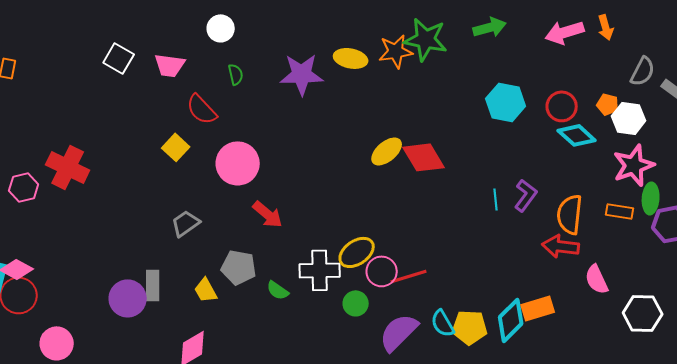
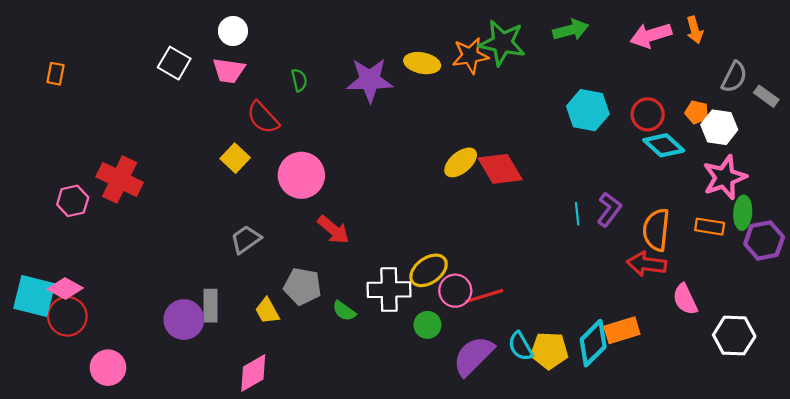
white circle: (221, 28) -> (233, 31), moved

